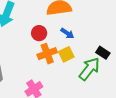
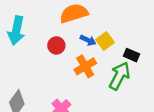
orange cross: (47, 54) -> (85, 66), moved
yellow square: (66, 54) -> (105, 41), moved

